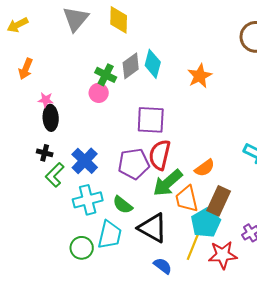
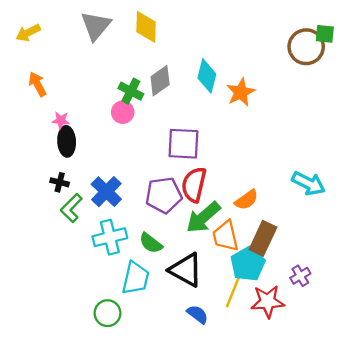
cyan diamond: (153, 64) -> (207, 76), moved
orange arrow: (26, 69) -> (37, 84), turned 130
green circle: (82, 248) -> (108, 313), moved

